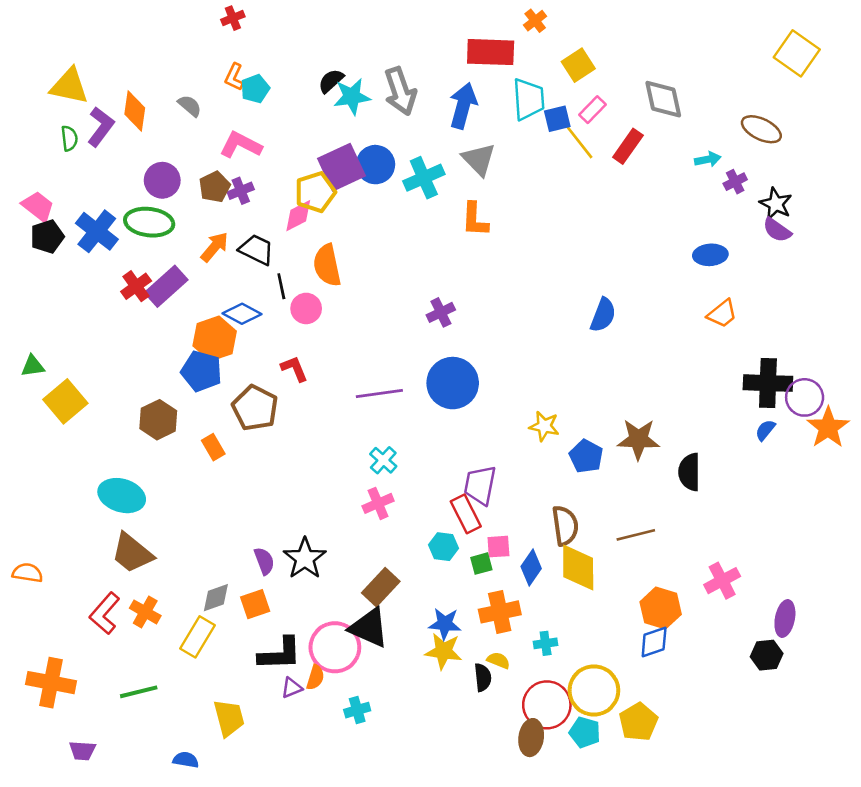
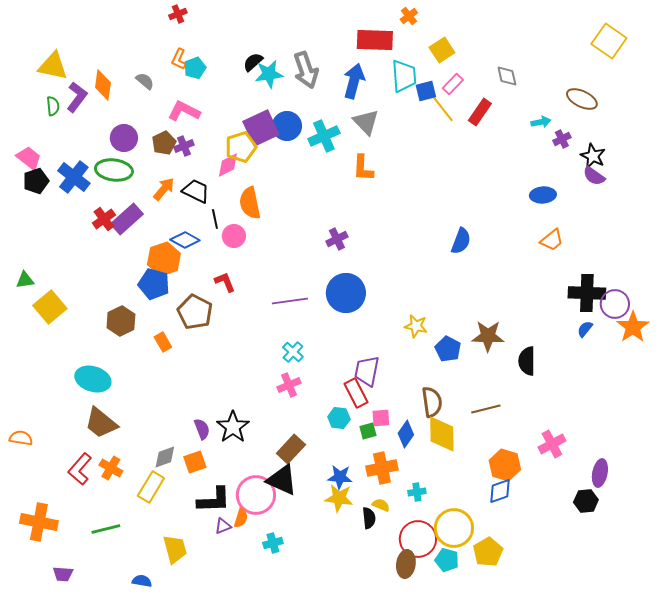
gray diamond: (663, 99) -> (507, 76), size x0.7

